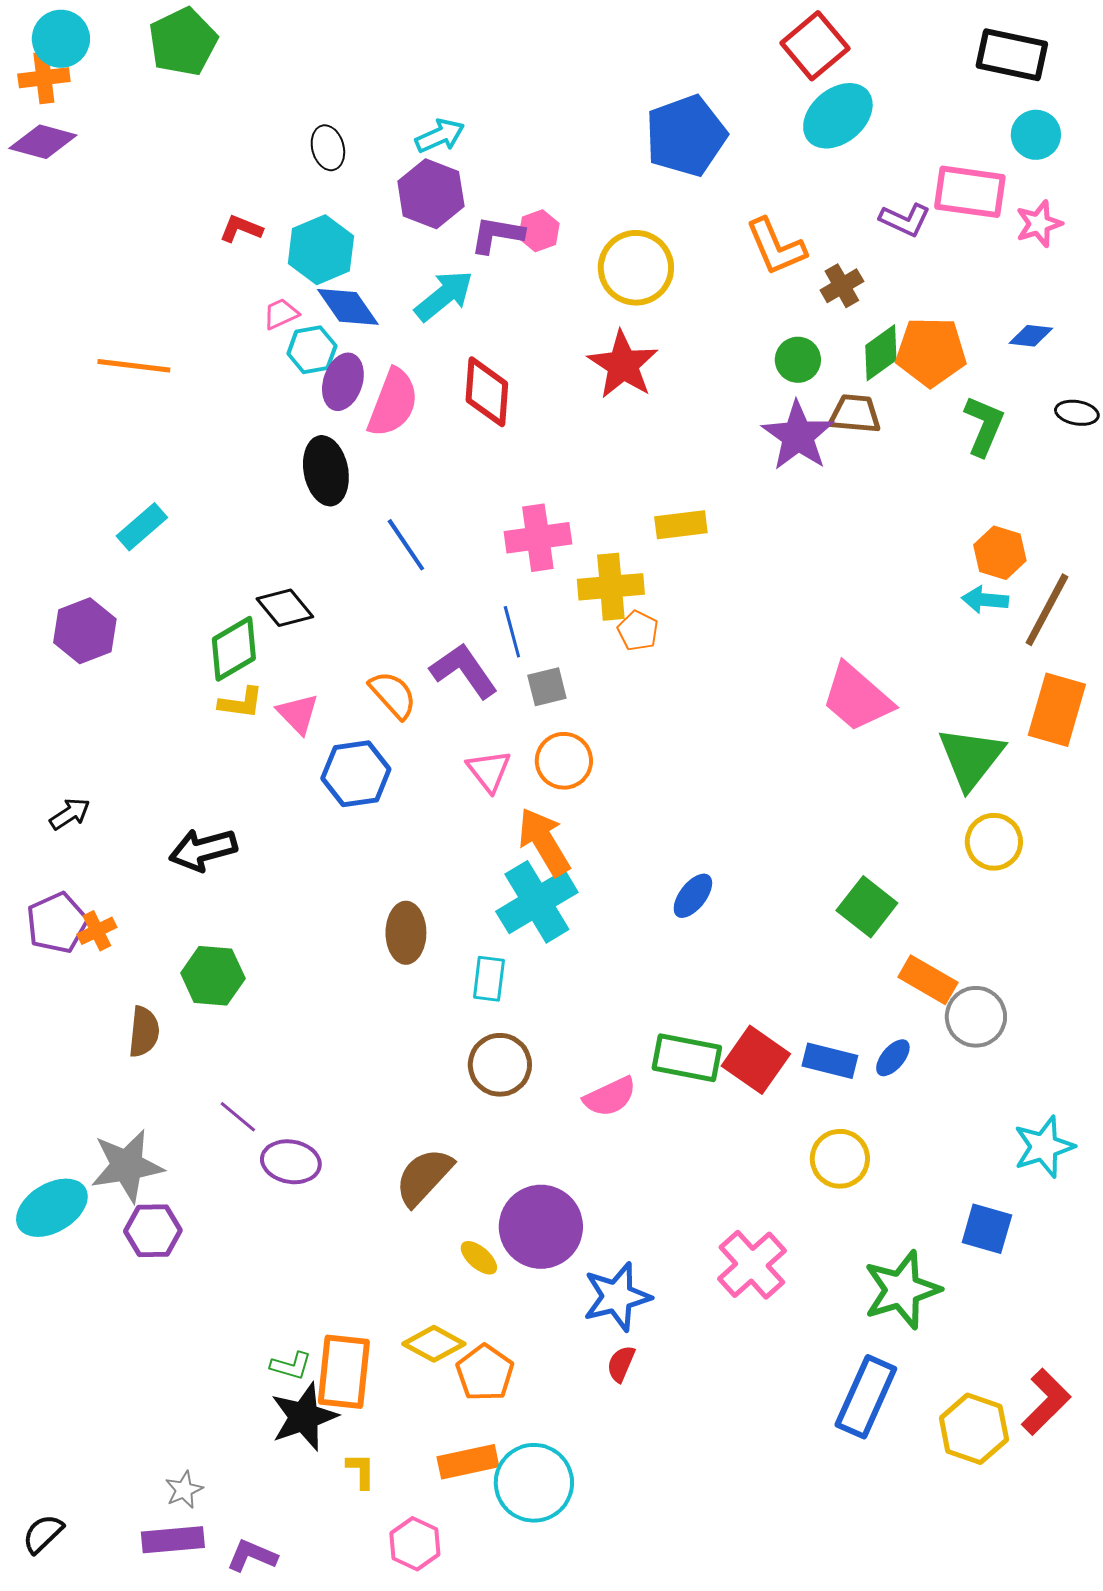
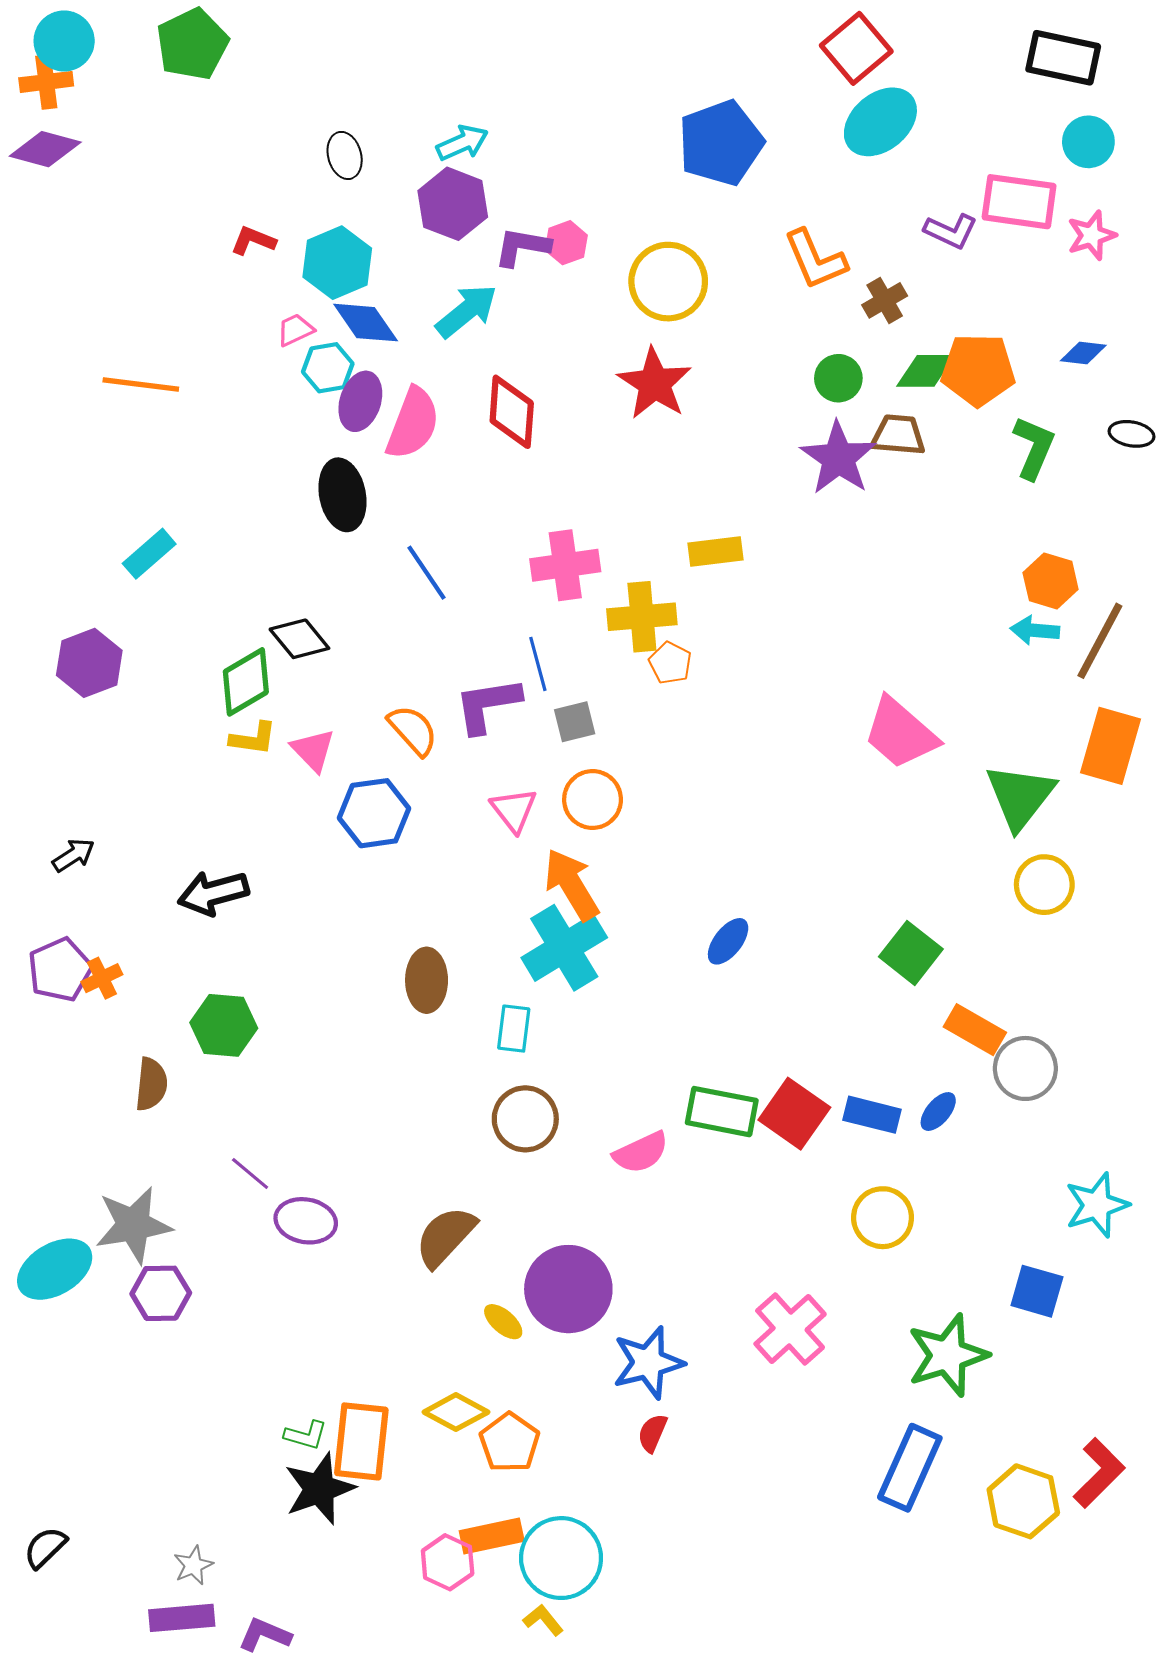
green diamond: (881, 353) -> (926, 371), turned 36
purple L-shape: (464, 671) -> (487, 705), turned -64
yellow L-shape: (361, 1471) -> (543, 1620), moved, turned -39
black semicircle: (43, 1534) -> (45, 1548), moved
pink hexagon: (415, 1544) -> (448, 1562), moved

